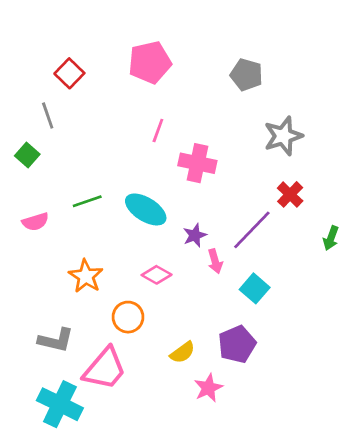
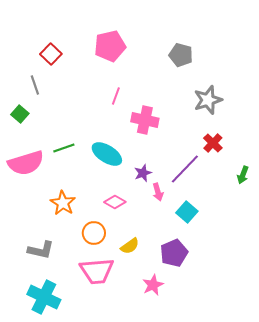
pink semicircle: (35, 222) -> (26, 163), size x1.8
yellow semicircle: (182, 352) -> (130, 246), moved
pink trapezoid: (105, 369) -> (97, 271), moved, turned 45

